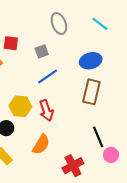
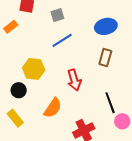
brown rectangle: (91, 92) -> (105, 57), size x0.7
red arrow: (46, 110) -> (74, 80), moved

